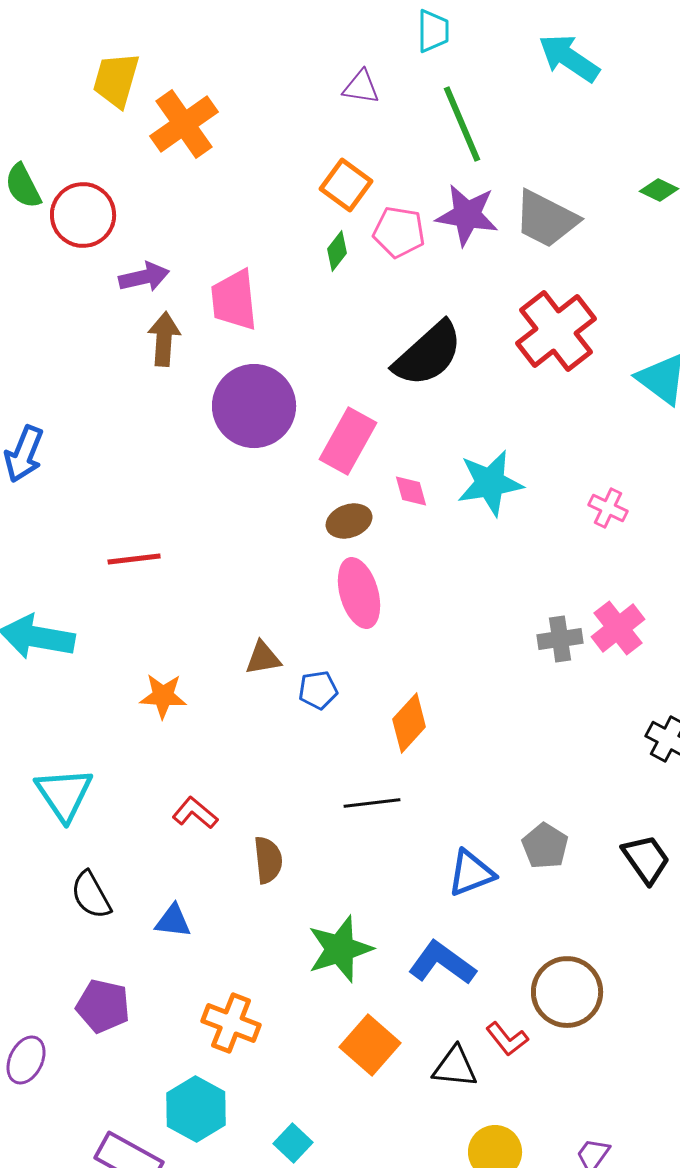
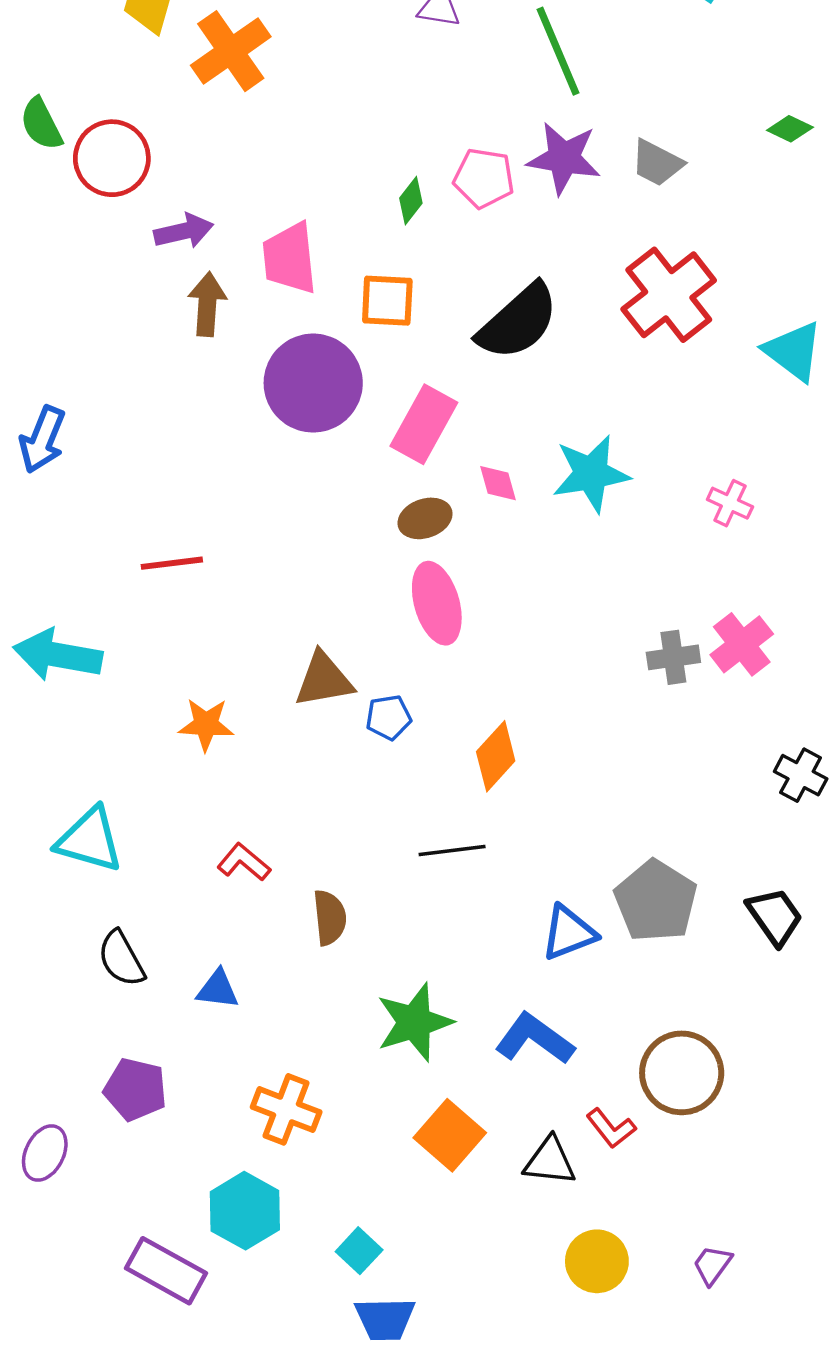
orange square: (346, 185) -> (387, 301), moved, turned -33
gray trapezoid: (546, 219) -> (657, 163), size x0.7
brown triangle: (263, 658) -> (324, 680), size x1.4
cyan triangle: (64, 794) -> (89, 840), turned -40
gray pentagon: (545, 846) -> (656, 901), size x1.5

